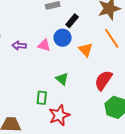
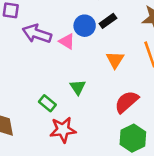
blue circle: (63, 38) -> (85, 26), moved
purple arrow: (19, 46) -> (37, 34), size x1.6
green rectangle: (42, 98) -> (47, 103), turned -72

